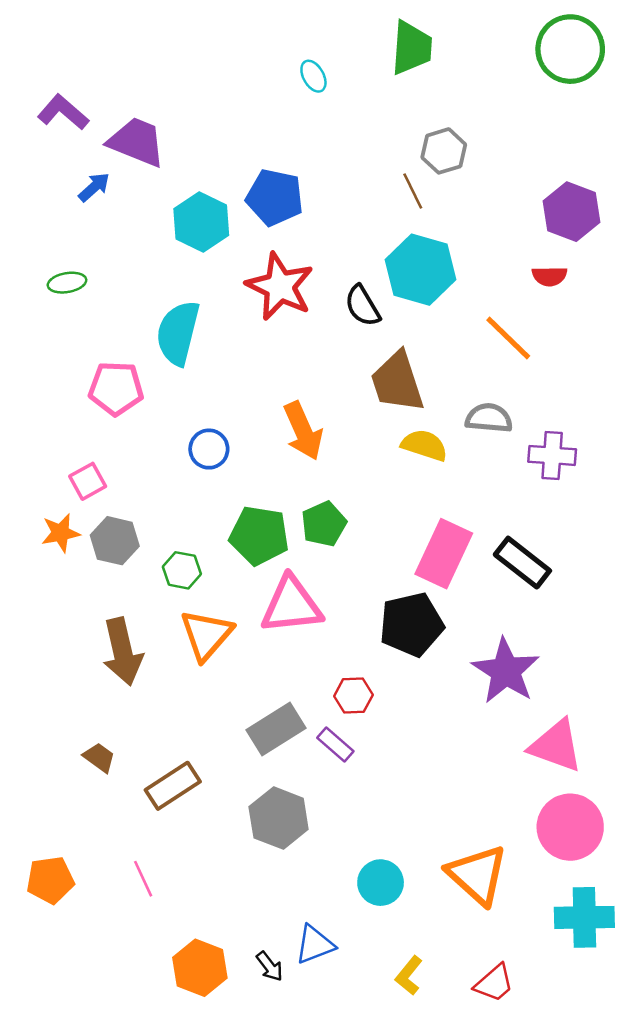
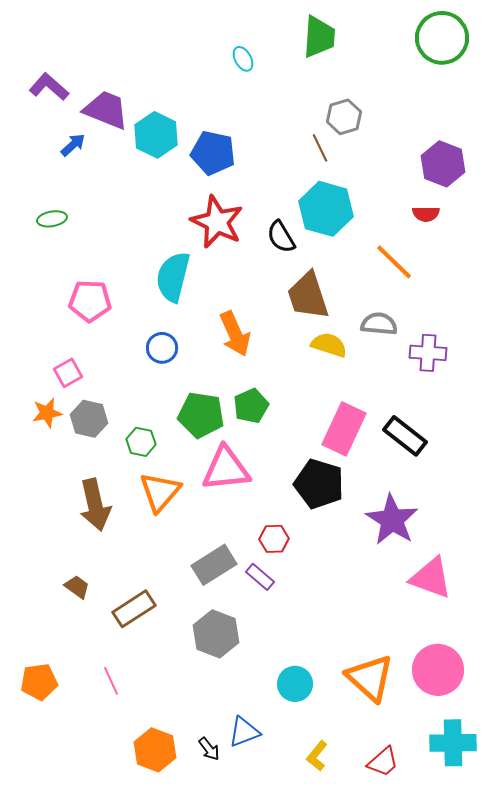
cyan hexagon: (201, 222) -> (156, 135), moved
cyan semicircle: (178, 333) -> (173, 277), moved
black pentagon: (411, 625) -> (319, 484), turned 30
pink circle: (570, 827) -> (438, 670), moved
cyan cross: (584, 917) -> (453, 743), moved

